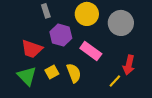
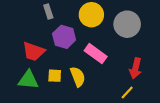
yellow square: (52, 72) -> (55, 76), turned 32
green triangle: (27, 76) -> (28, 80), turned -40
yellow line: (115, 81) -> (127, 92), moved

